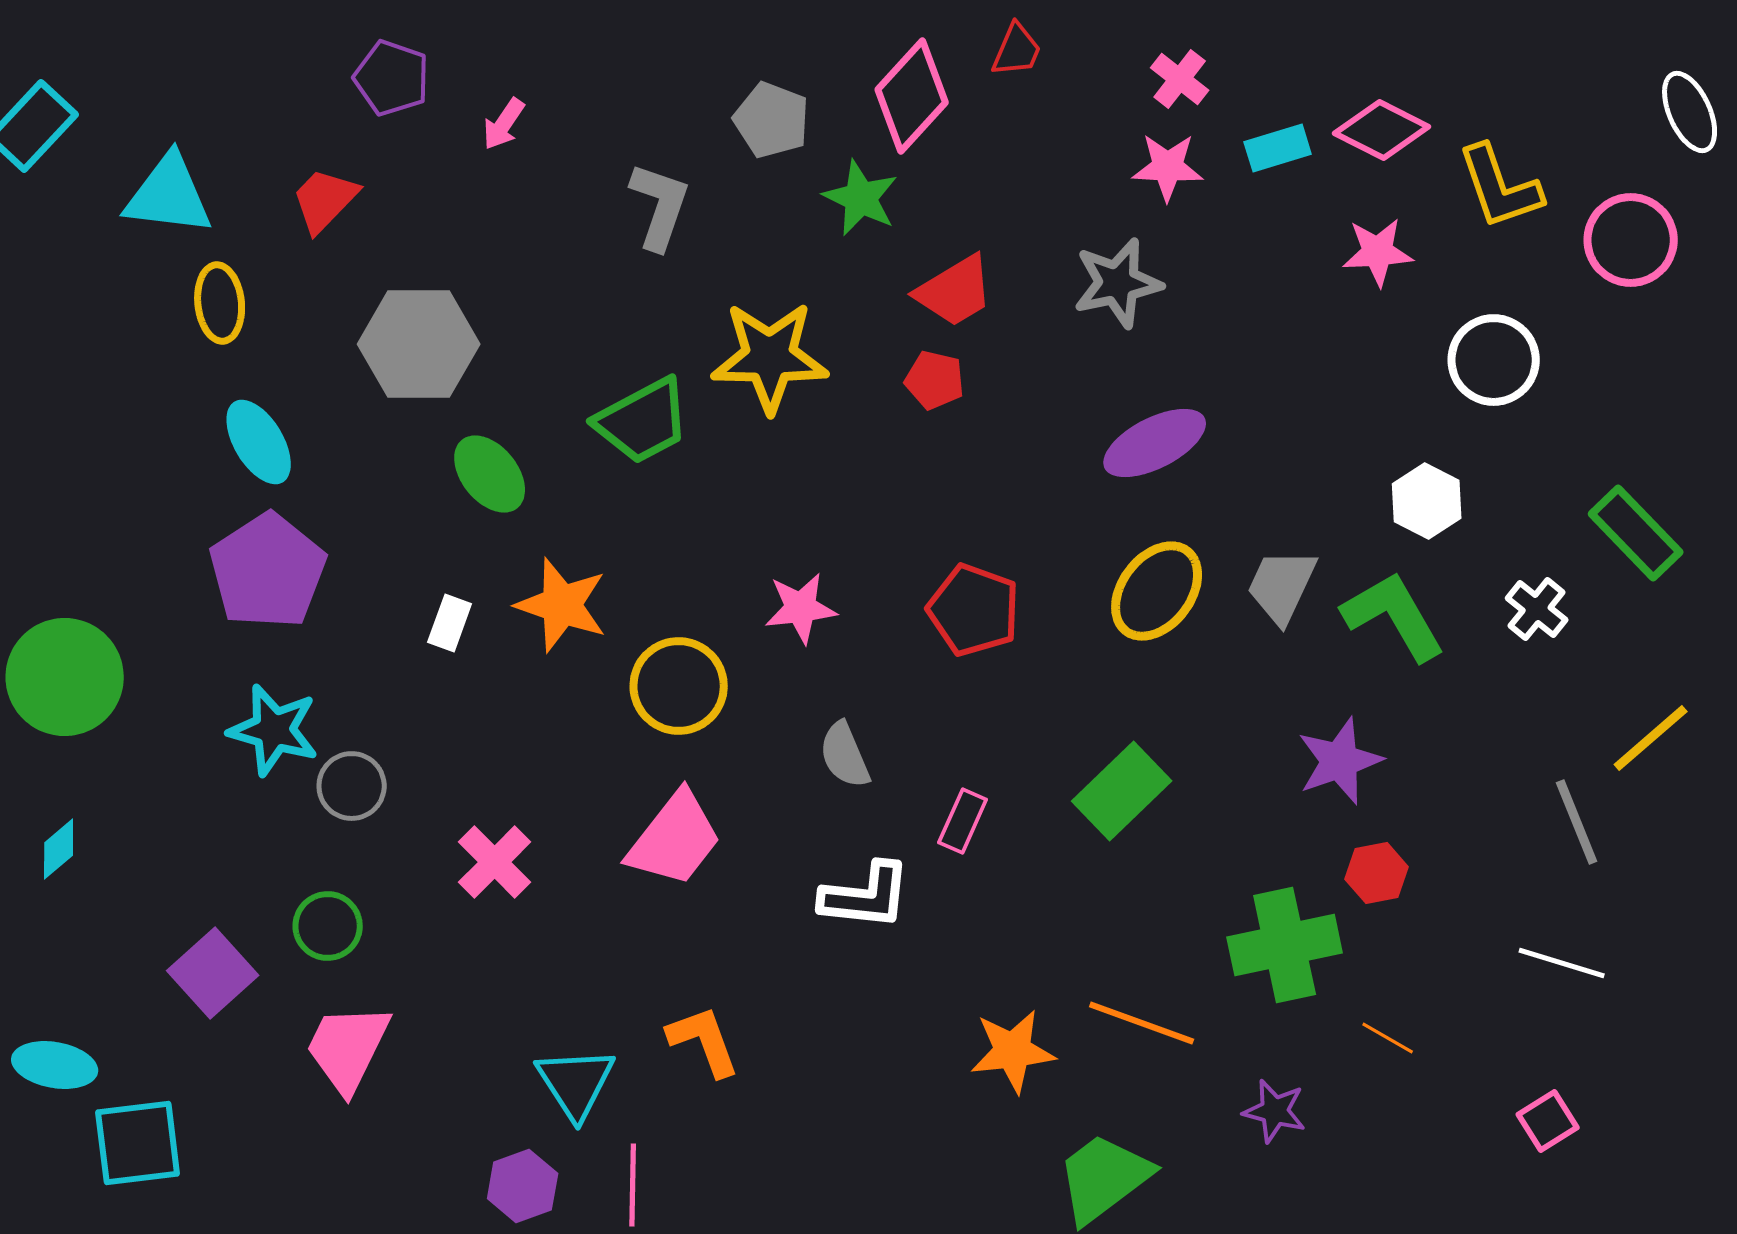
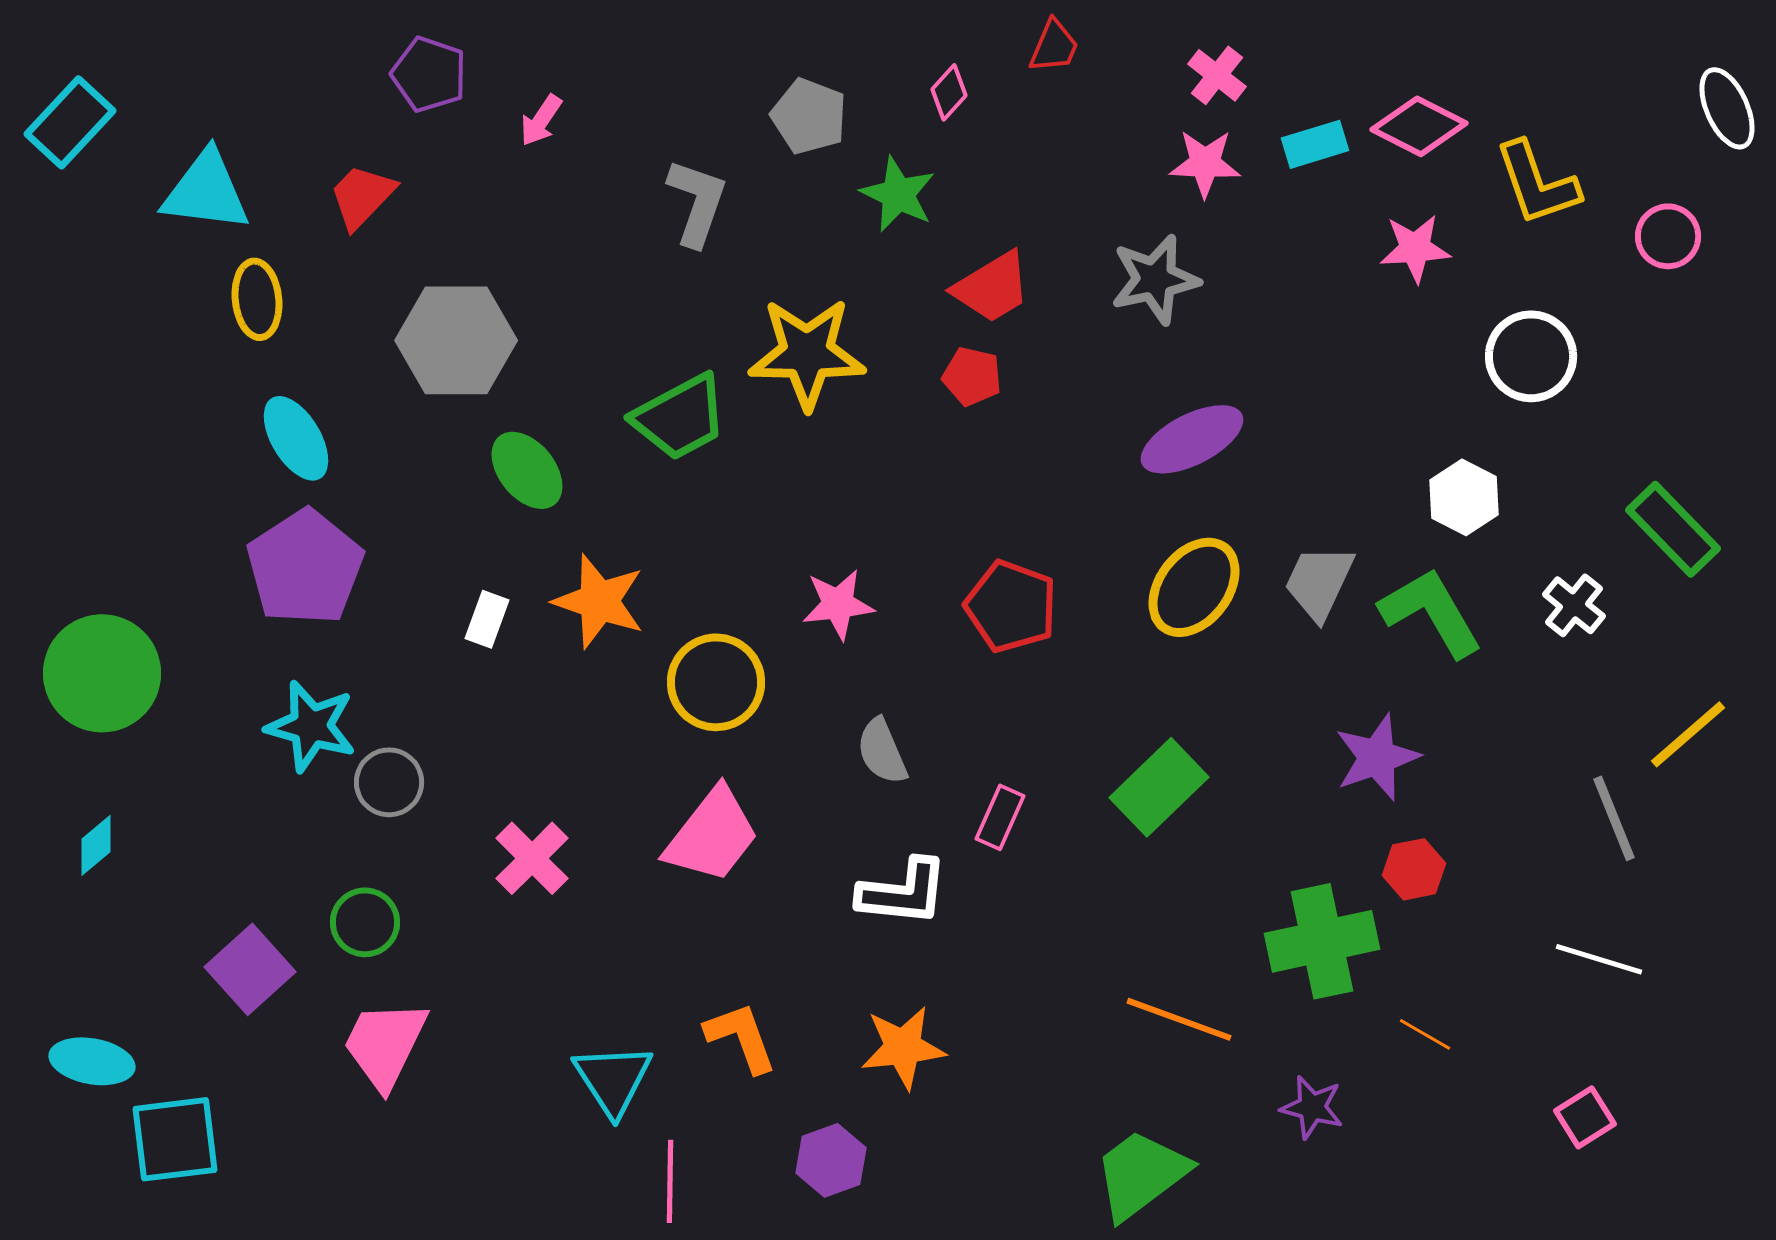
pink diamond: (912, 96) -> (949, 92), size x0.5
pink circle: (1631, 240) -> (1668, 236), size x0.7
orange star: (1013, 1051) -> (903, 1047), moved
purple hexagon: (523, 1186) -> (831, 1160), moved

